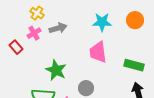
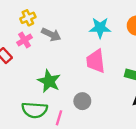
yellow cross: (37, 13) -> (28, 18), turned 32
gray arrow: (58, 28) -> (51, 34), turned 42

